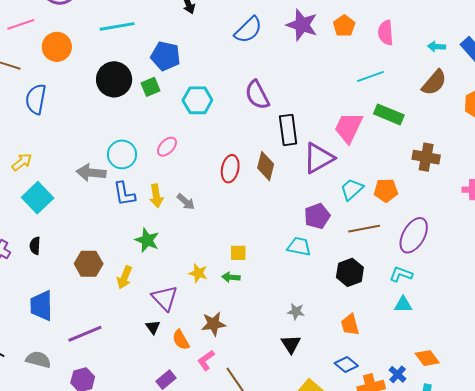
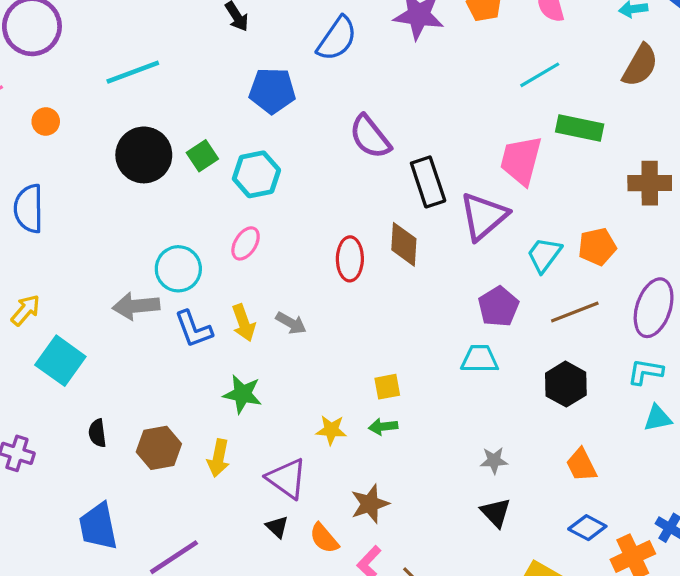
orange circle: (57, 47) -> (46, 121), size x0.6
blue pentagon: (165, 56) -> (272, 91), moved
cyan hexagon: (197, 100) -> (256, 174), moved
black semicircle: (35, 246) -> (97, 433), moved

